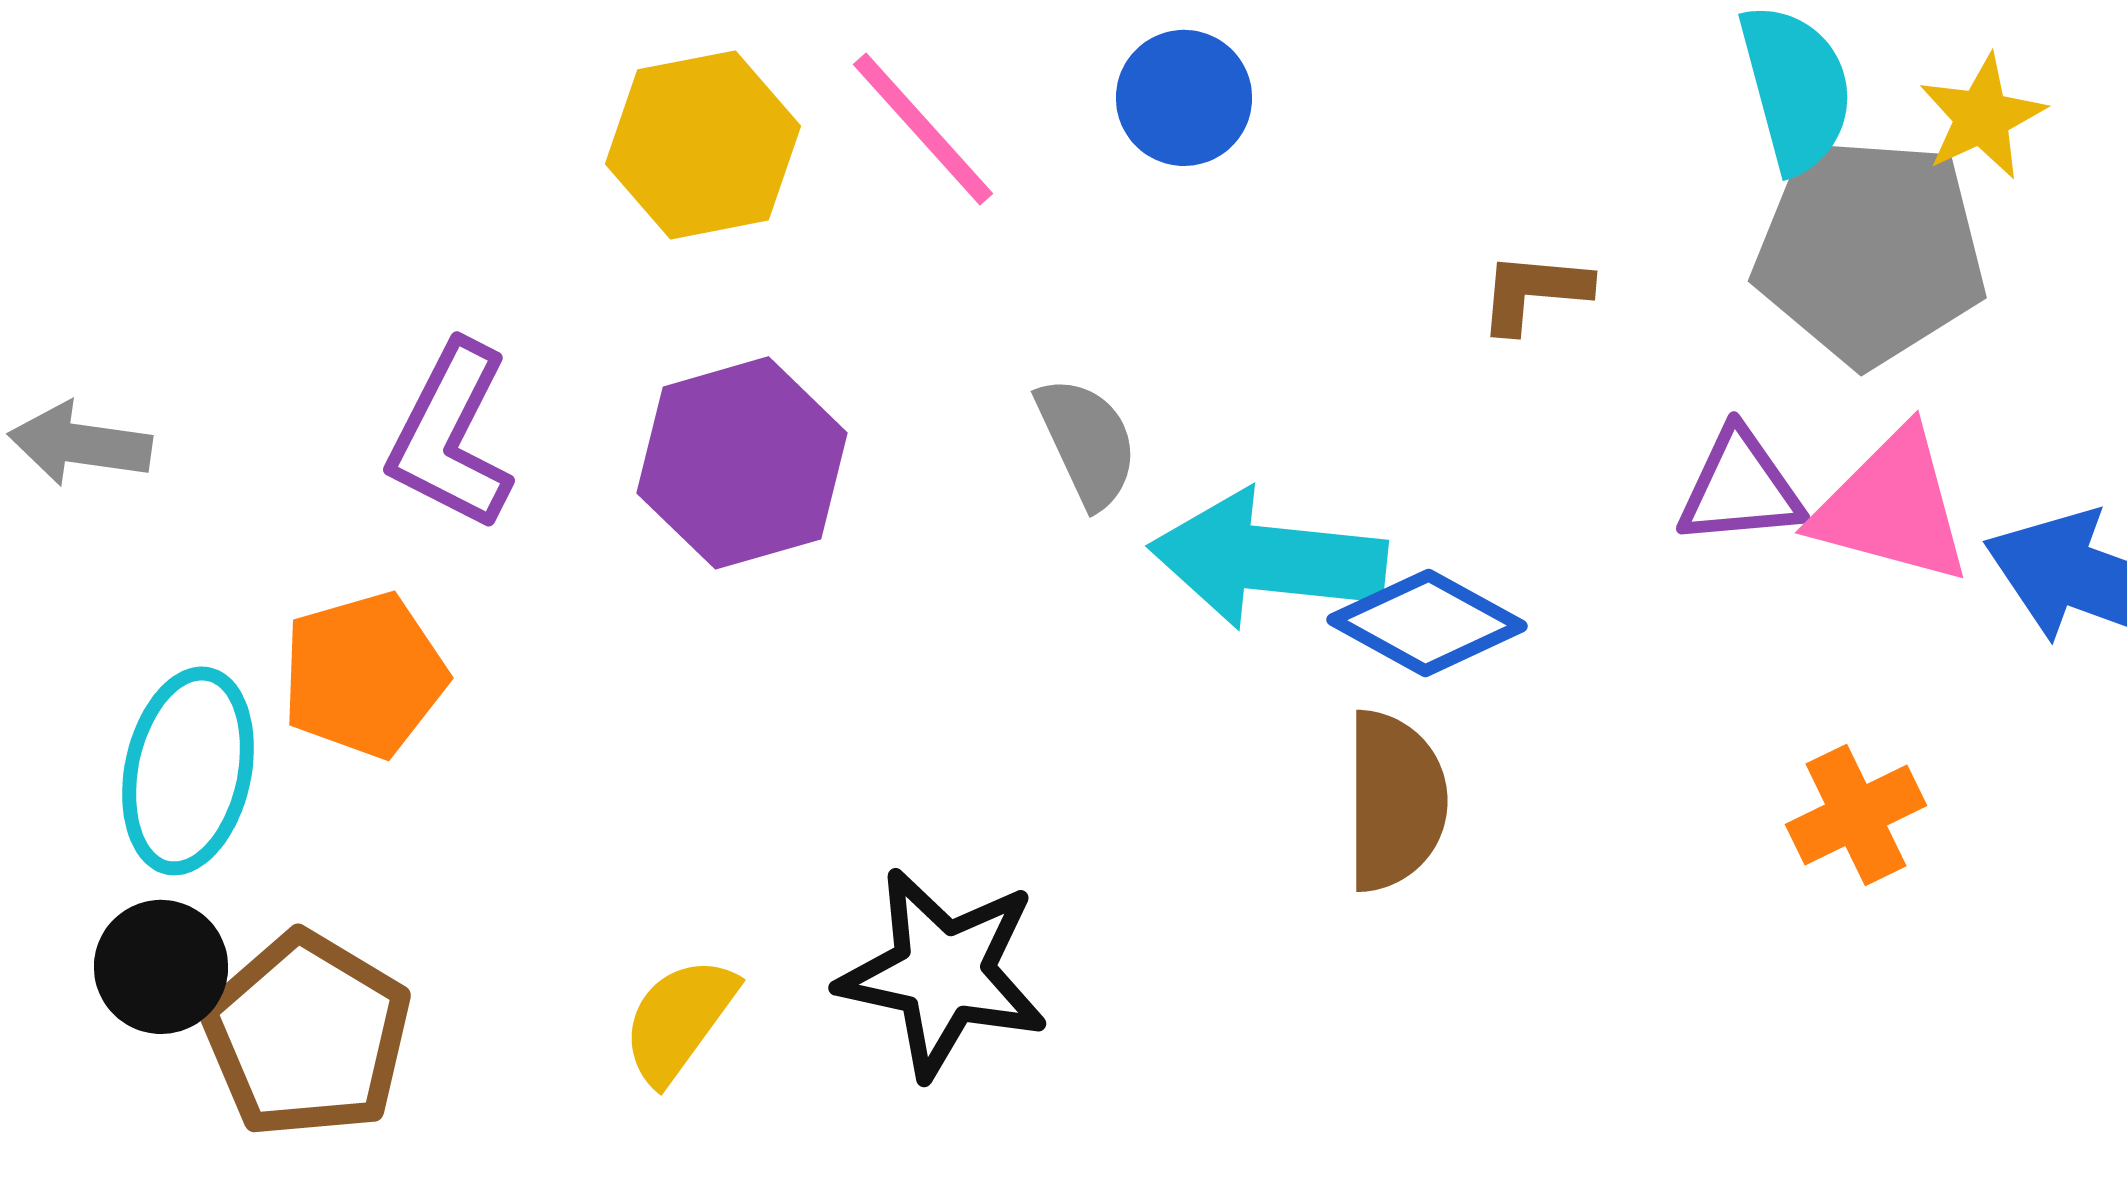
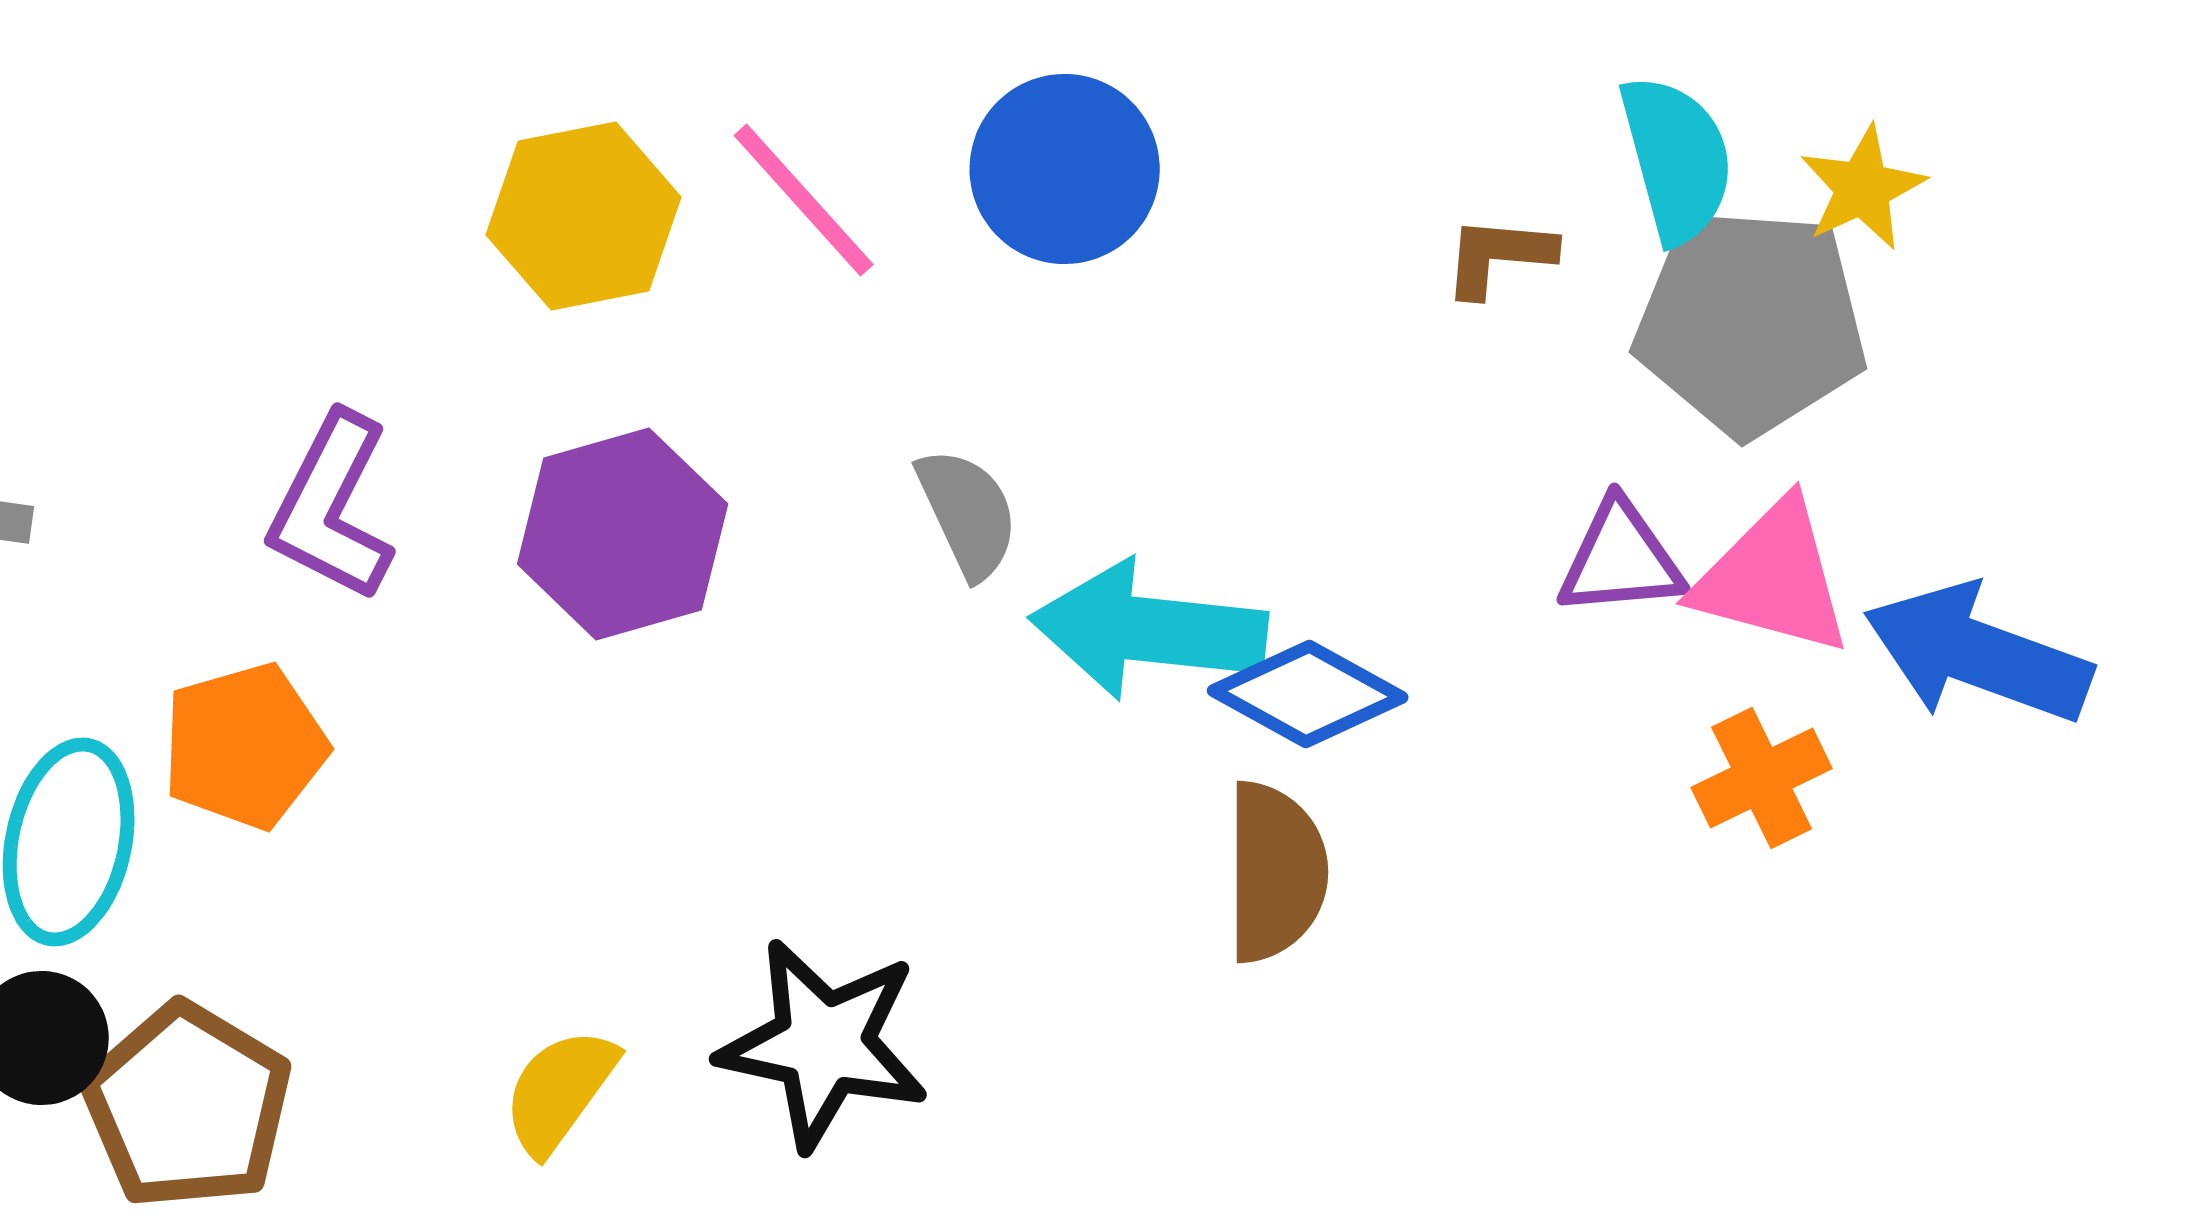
blue circle: (1184, 98) -> (1065, 169), size x1.4
brown L-shape: (1534, 292) -> (1499, 256), moved
orange cross: (1856, 815) -> (1762, 778), moved

